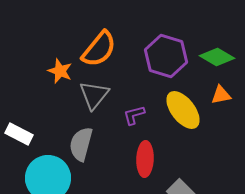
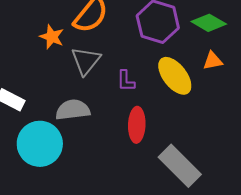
purple L-shape: (134, 115) -> (126, 81), turned -75
gray semicircle: (81, 144) -> (73, 110), turned 68

